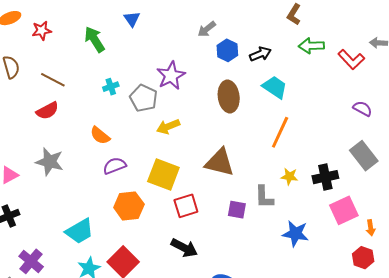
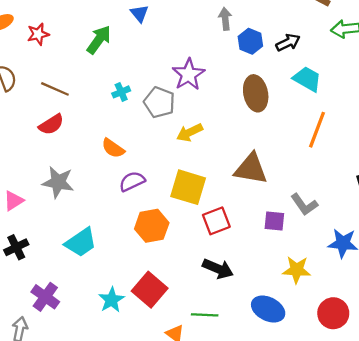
gray arrow: (207, 29) -> (225, 19), turned 126
green arrow: (95, 39) -> (99, 40), turned 72
yellow star: (289, 176) -> (297, 270), moved, size x1.4
gray L-shape: (264, 197) -> (304, 204), turned -30
cyan trapezoid: (80, 231) -> (81, 242), moved

